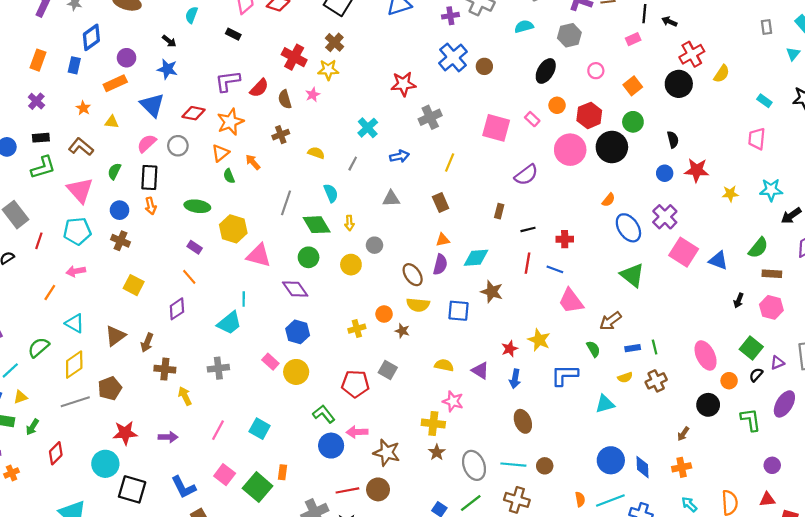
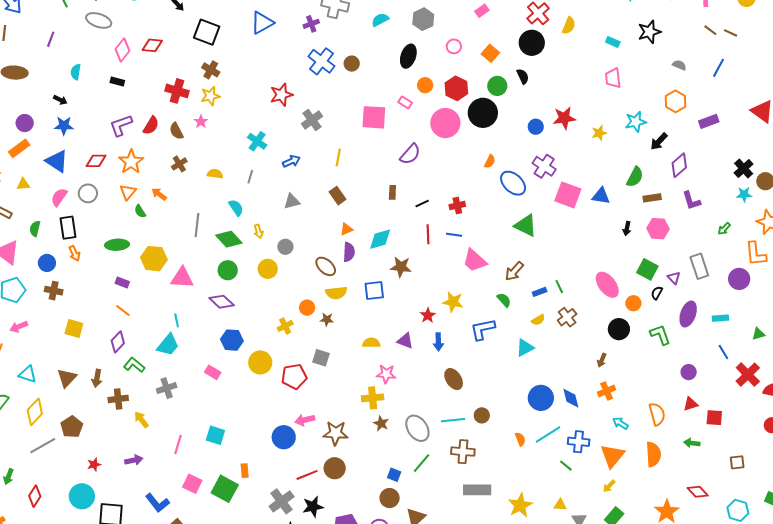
black semicircle: (673, 140) -> (523, 76), moved
purple triangle: (777, 363) -> (674, 278), turned -40
yellow circle: (296, 372) -> (260, 362), moved
green L-shape: (324, 414) -> (134, 365), moved
red star: (125, 433) -> (94, 465), size x0.6

